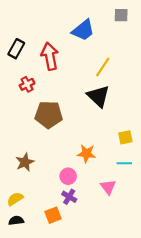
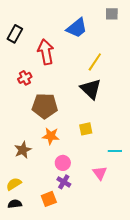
black rectangle: (16, 49) -> (15, 34), moved
yellow square: (125, 137) -> (86, 129), moved
orange star: (86, 154) -> (51, 136), moved

